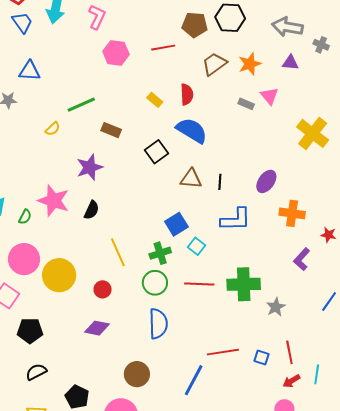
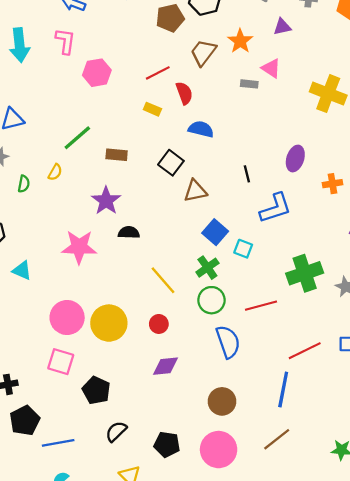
red line: (163, 48) -> (158, 73), moved
blue semicircle: (192, 130) -> (201, 129), size x0.7
brown triangle: (191, 179) -> (195, 191), moved
black semicircle: (92, 210) -> (129, 232), moved, turned -96
orange cross: (292, 213) -> (332, 184), size x0.7
green semicircle: (25, 217) -> (24, 184), moved
red line: (199, 284) -> (261, 306), moved
black pentagon: (30, 331) -> (96, 390), turned -30

